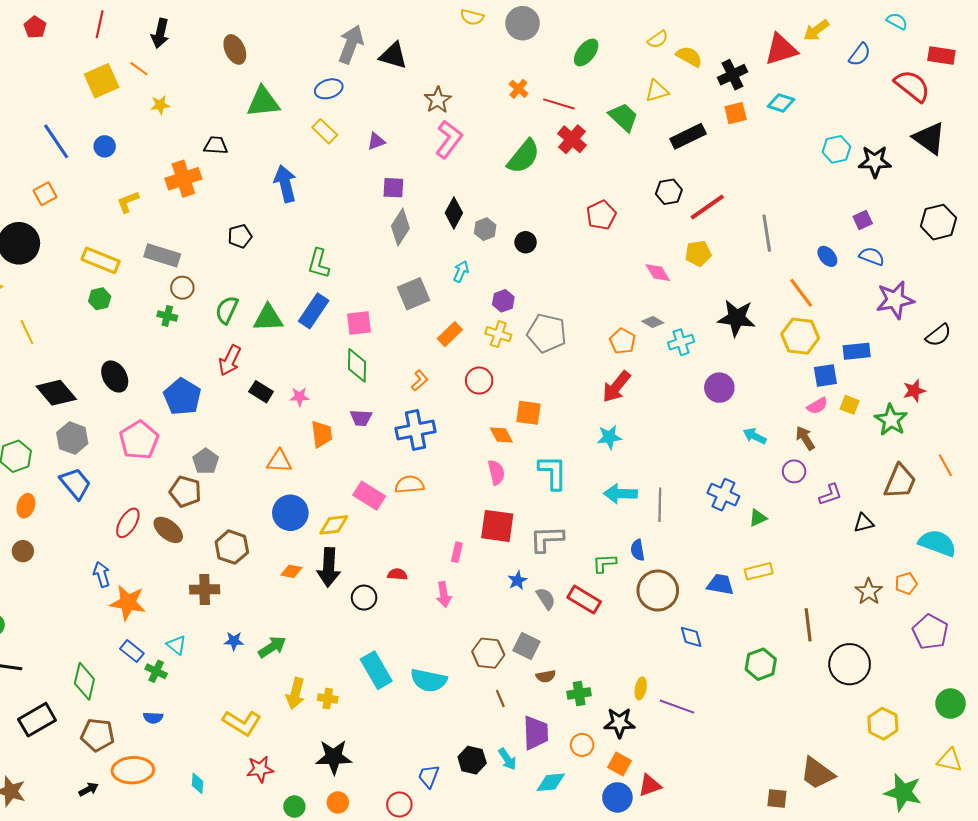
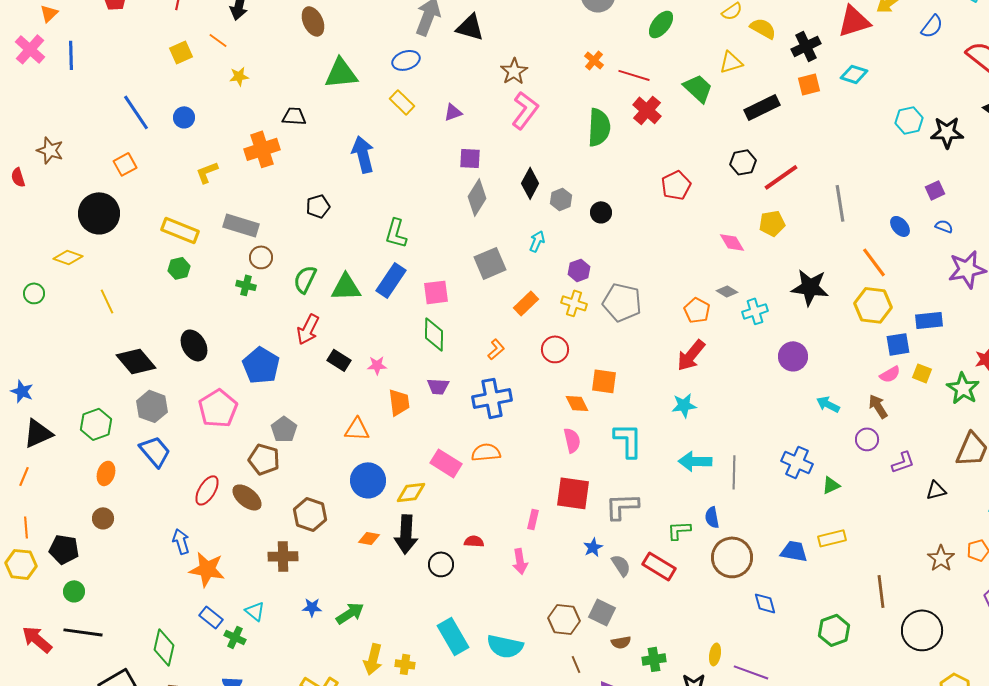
yellow square: (102, 81) -> (181, 52), size x0.7
green semicircle: (524, 156) -> (599, 127), turned -36
blue semicircle: (872, 256) -> (944, 226), size x0.7

